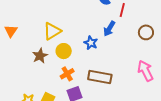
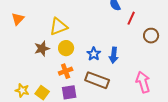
blue arrow: (109, 29) -> (114, 55), moved, turned -35
brown circle: (146, 32) -> (151, 36), moved
blue star: (91, 43) -> (94, 54), moved

